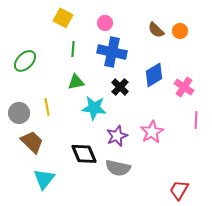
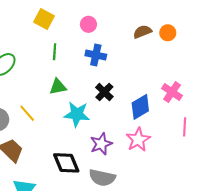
brown semicircle: (156, 30) -> (142, 32), turned 114
blue cross: (112, 52) -> (96, 55), size x0.7
blue diamond: (154, 75) -> (140, 107), moved
yellow line: (47, 107) -> (27, 113), turned -30

